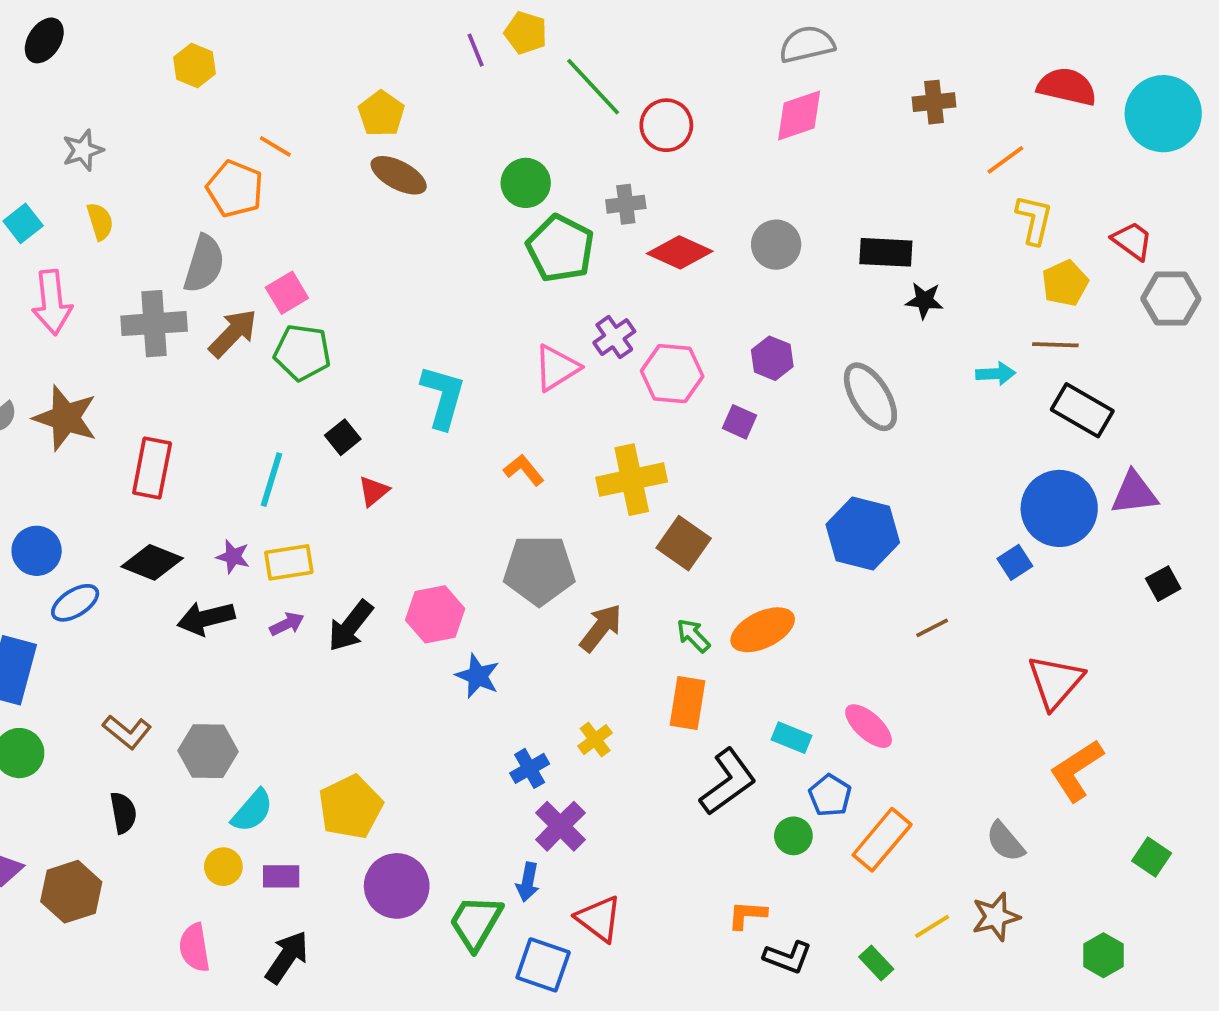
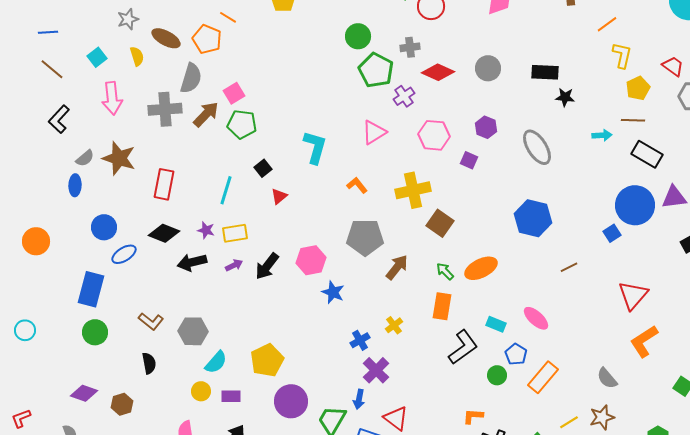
brown ellipse: (399, 175) -> (166, 38), moved
purple cross: (614, 337) -> (404, 96), moved
brown hexagon: (71, 892) -> (122, 404), size x0.7

